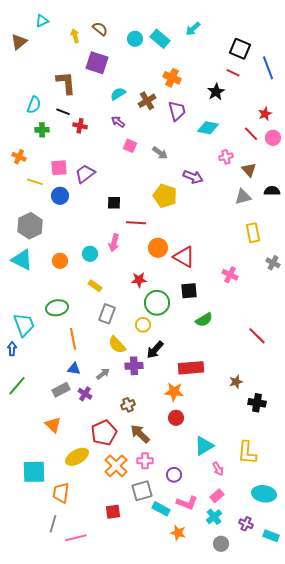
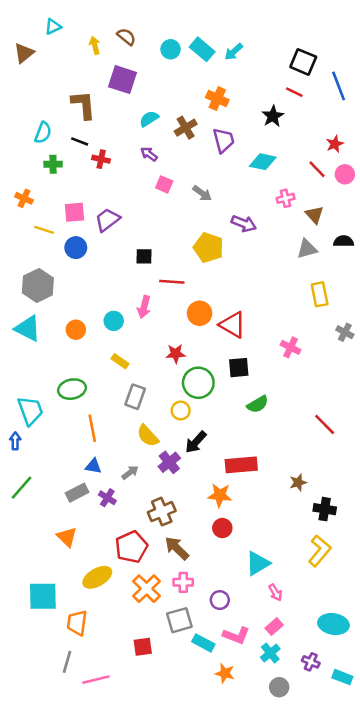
cyan arrow: (193, 29) -> (234, 52), moved
purple cross: (134, 366) -> (169, 462), turned -36
brown cross: (128, 405) -> (162, 512), size x1.5
yellow L-shape: (247, 453) -> (320, 551), moved, turned -145

